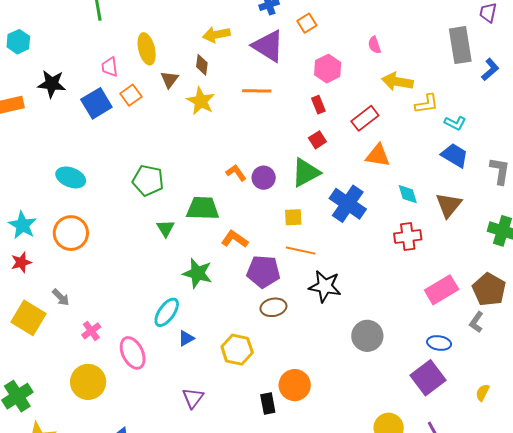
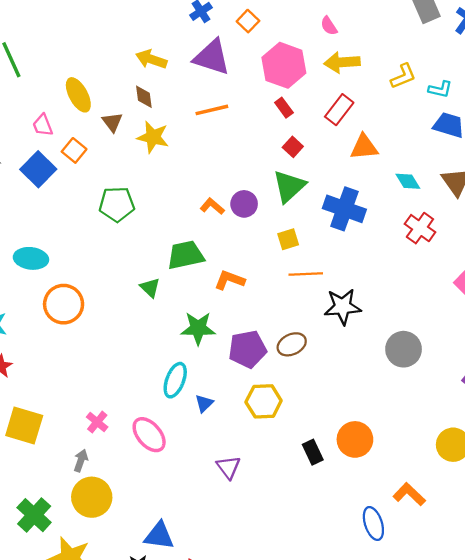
yellow arrow: (216, 35) -> (151, 59), turned 44
pink hexagon: (328, 69) -> (284, 65), size x1.4
yellow arrow: (397, 82) -> (342, 62), moved
green pentagon: (148, 180) -> (117, 204), moved
orange circle: (71, 233) -> (64, 304), moved
red cross: (408, 237) -> (420, 228), turned -32
purple pentagon: (263, 272) -> (247, 349), moved
gray arrow: (61, 297) -> (81, 461), moved, turned -102
yellow circle: (88, 382) -> (92, 497), moved
orange circle: (295, 385) -> (355, 439), moved

